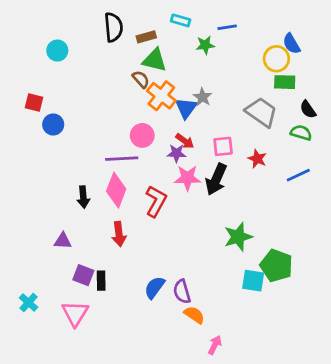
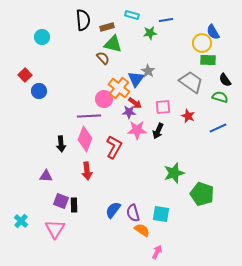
orange cross: (161, 96) -> (119, 88), moved
red square: (34, 103) -> (25, 75), turned 32
black arrow: (216, 179) -> (158, 131), size x0.7
cyan square: (253, 281) -> (161, 214), moved

